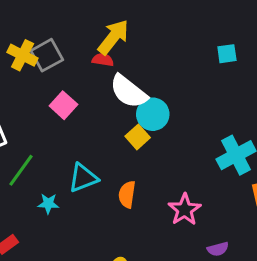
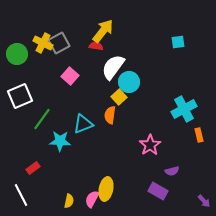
white semicircle: (129, 92) -> (113, 67), turned 88
orange semicircle: (127, 194) -> (110, 115), moved
cyan star: (48, 204) -> (60, 141), size x1.5

